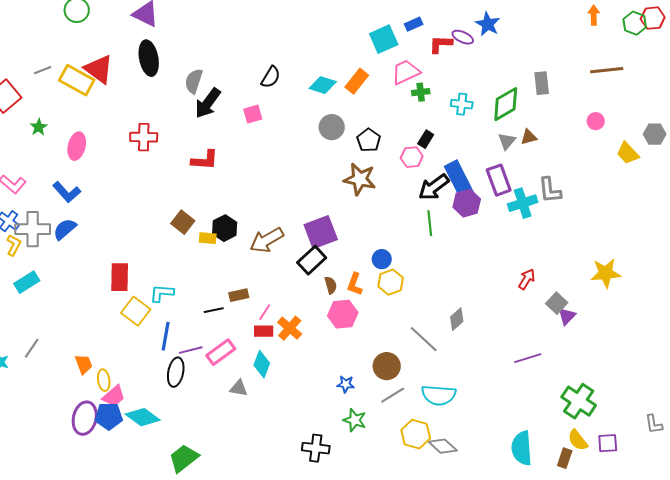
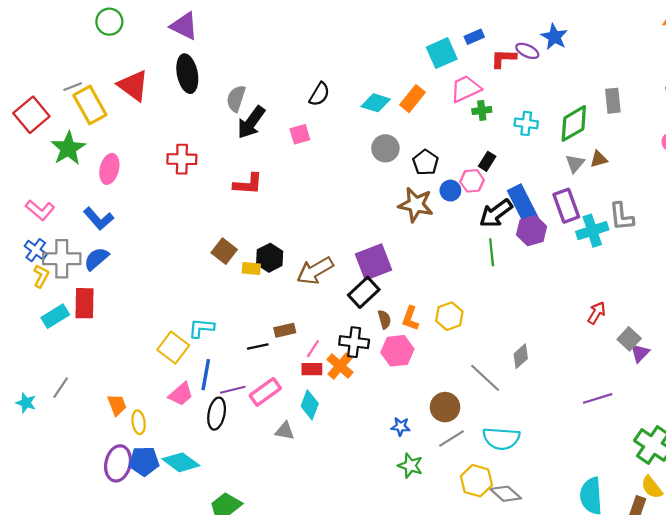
yellow rectangle: (77, 80) -> (90, 105), moved, turned 32
green star: (39, 127) -> (68, 148), size x1.8
blue circle: (382, 259) -> (450, 191), moved
red rectangle: (120, 277) -> (84, 303), moved
pink trapezoid: (114, 396) -> (181, 394), moved
black cross: (316, 448) -> (354, 342), moved

